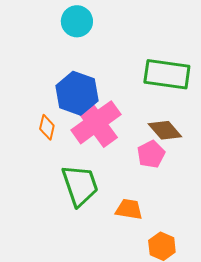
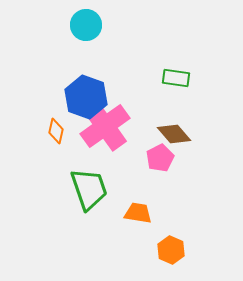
green rectangle: (167, 74) -> (176, 78), size x0.6

